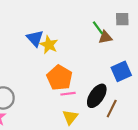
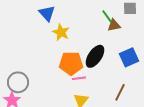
blue triangle: (35, 38) -> (47, 13), moved
orange pentagon: (59, 78) -> (71, 63), turned -30
black ellipse: (97, 96) -> (95, 56), moved

